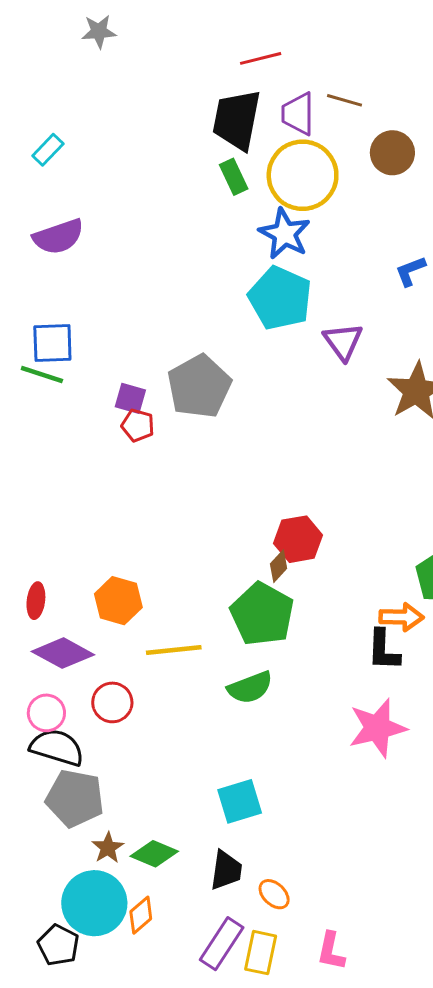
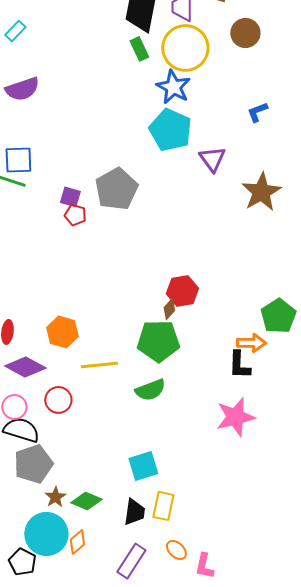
green pentagon: (262, 614) -> (158, 341), turned -30
gray pentagon: (75, 798) -> (33, 464), turned -30
orange ellipse: (274, 894) -> (176, 550), moved
yellow rectangle: (261, 953) -> (163, 506), moved

